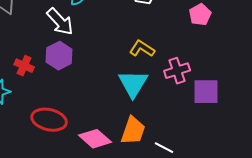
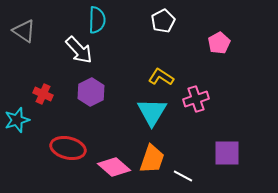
purple hexagon: (59, 56) -> (91, 92), moved
purple square: (206, 92) -> (227, 153), moved

